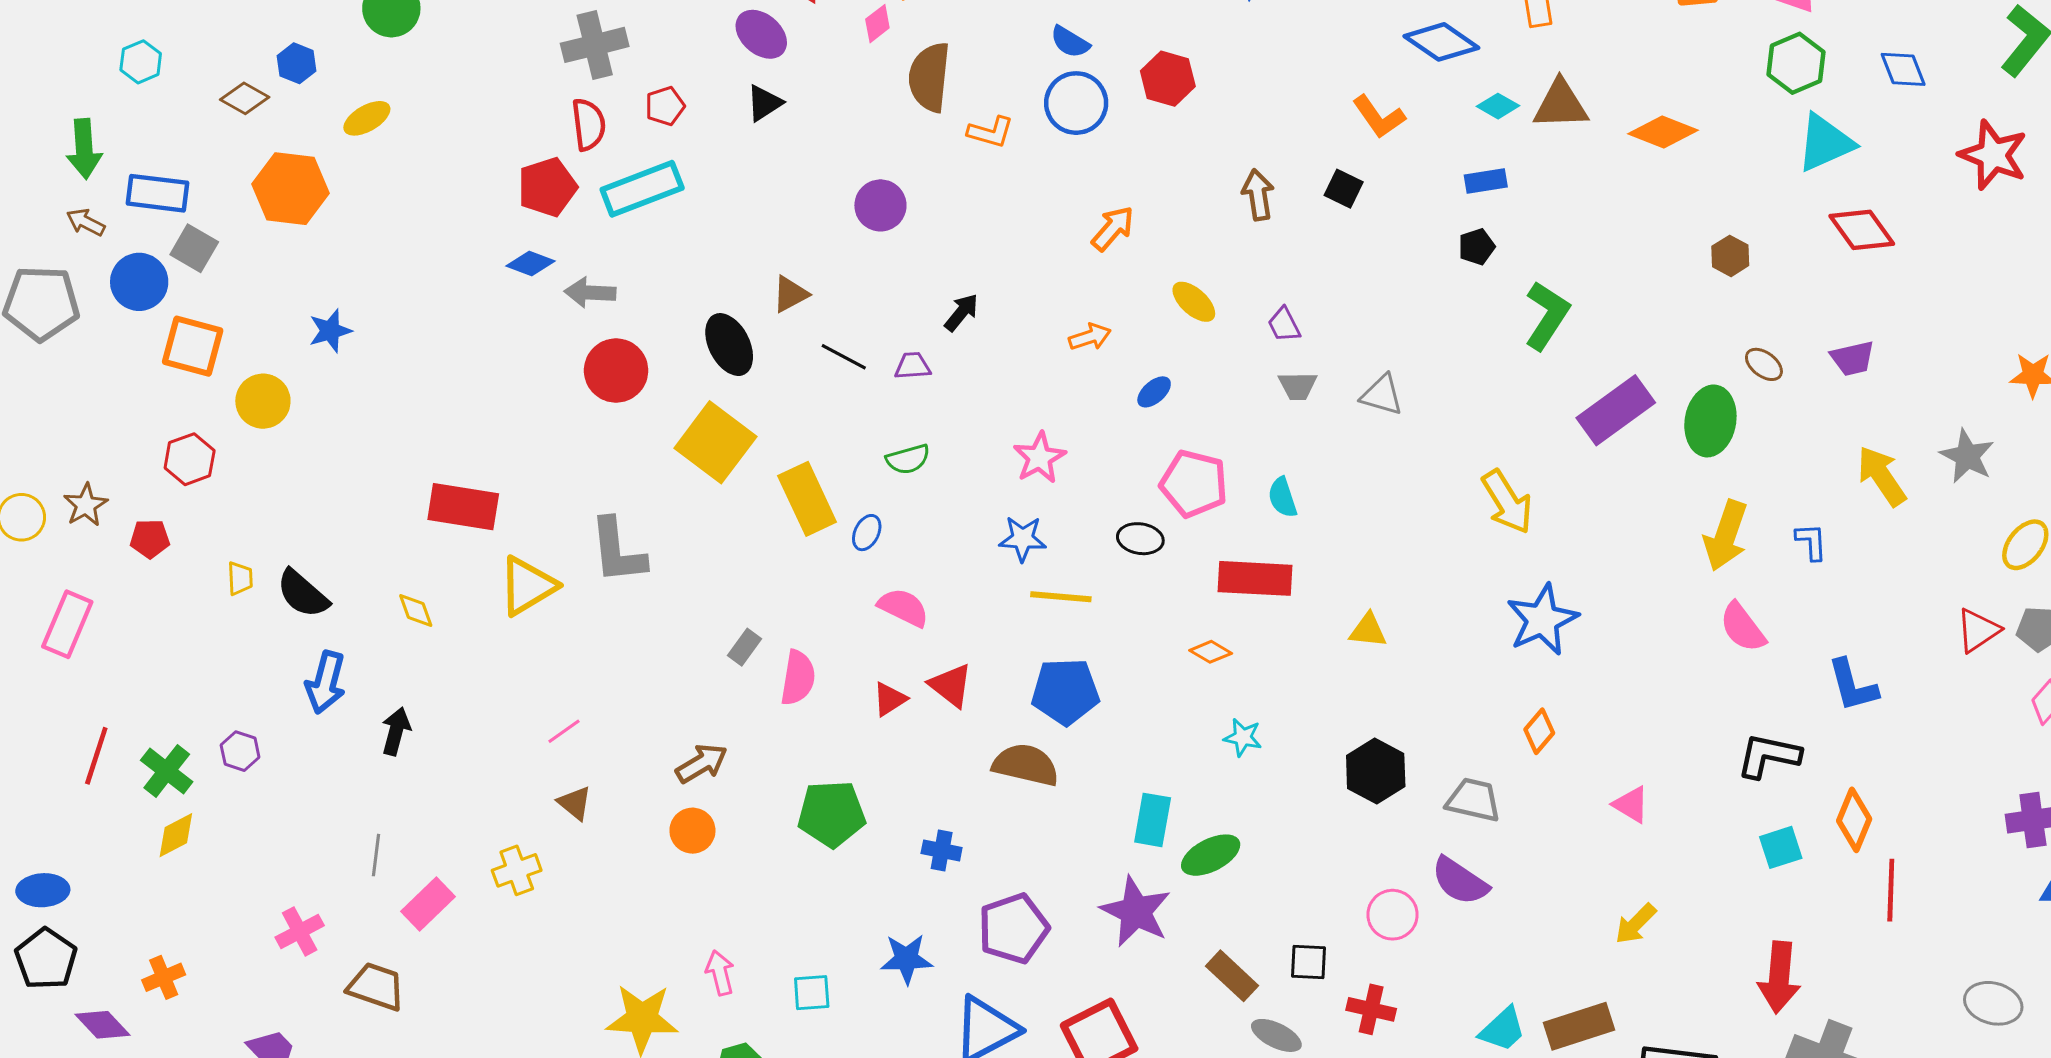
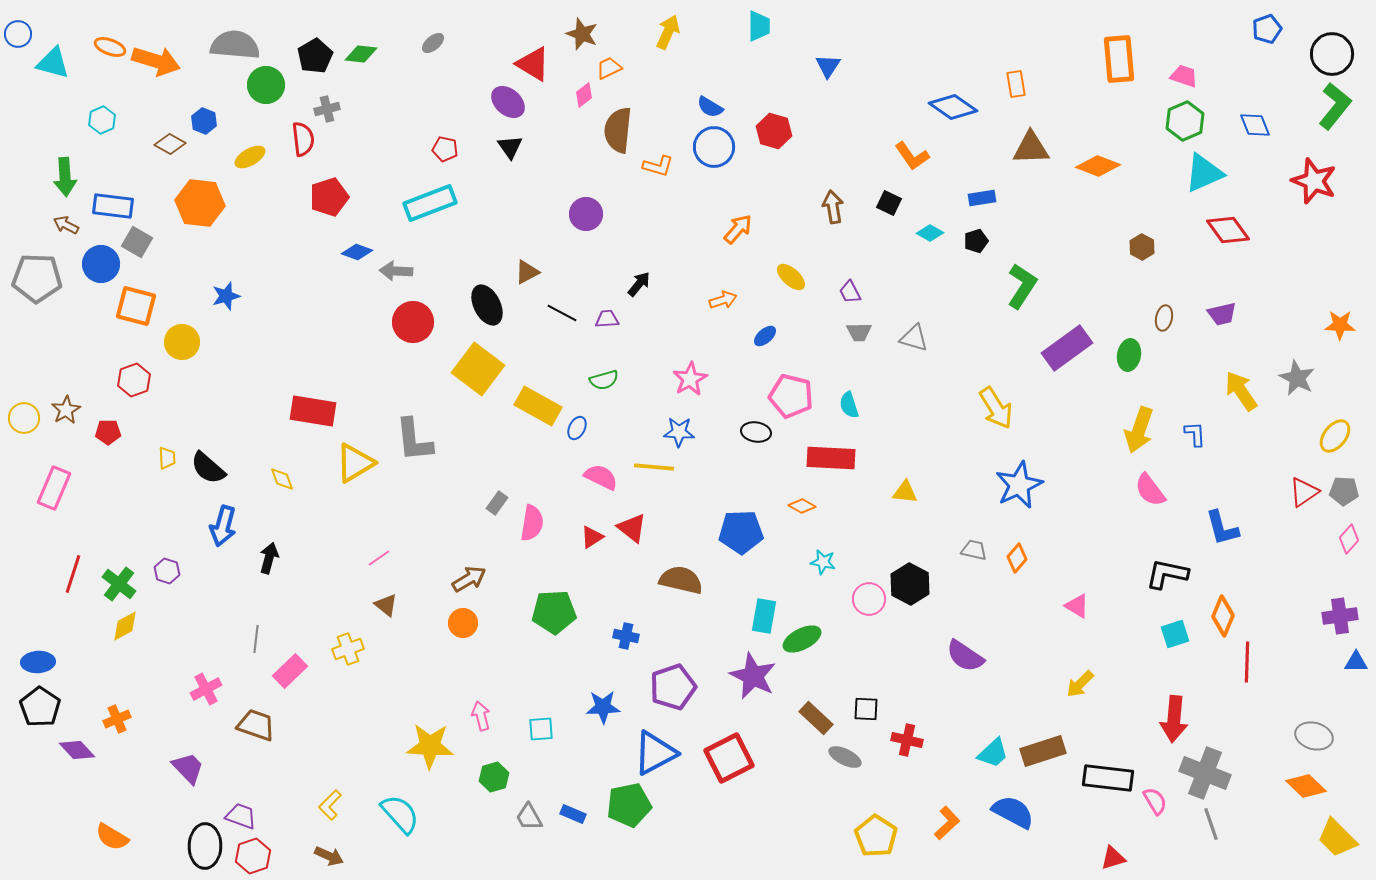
gray cross: (595, 45) -> (327, 109), moved, size x0.6
black triangle: (764, 103) -> (510, 147), turned -32
red pentagon: (665, 106) -> (445, 149), turned 30
cyan diamond: (1498, 106) -> (930, 233), moved
red semicircle: (589, 124) -> (303, 139), moved
red pentagon: (547, 187) -> (329, 197), moved
brown ellipse: (1764, 364) -> (1164, 318), turned 65
green ellipse: (1710, 421) -> (1129, 355), size x0.7
yellow rectangle: (807, 499) -> (538, 406), turned -36
yellow line: (1061, 597) -> (654, 467), moved
blue pentagon: (1065, 692) -> (741, 532), moved
gray trapezoid: (1474, 800) -> (974, 550), moved, size x0.7
pink circle: (1393, 915) -> (869, 599), moved

